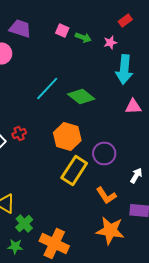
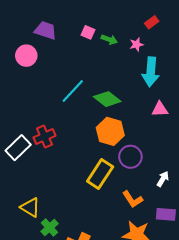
red cross: (19, 134) -> (44, 137), size x1.5
orange hexagon: (67, 136) -> (110, 131), moved

